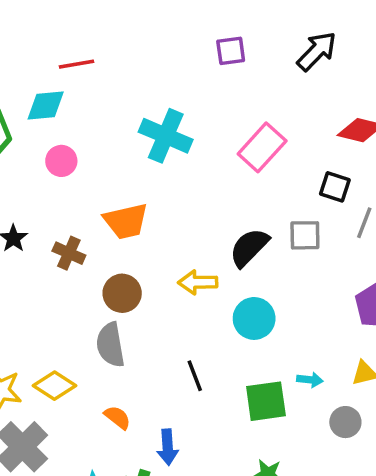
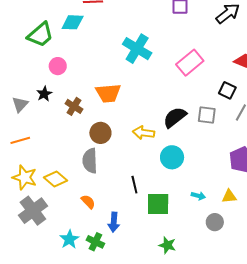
pink circle: (61, 161) -> (58, 66), moved
green square: (266, 401) -> (158, 204), moved

